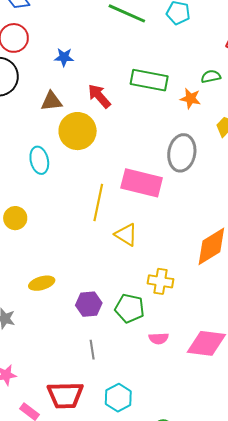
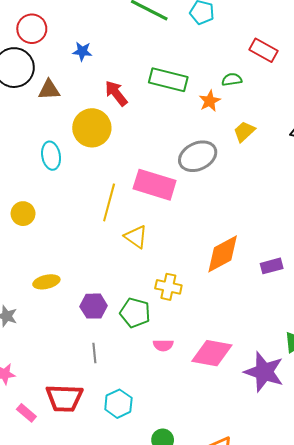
orange star: (190, 98) -> (210, 101), turned 30
brown triangle: (51, 101) -> (49, 90), moved
gray ellipse: (182, 153) -> (198, 156), turned 51

